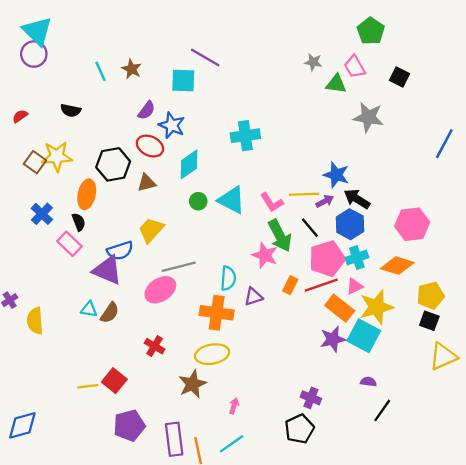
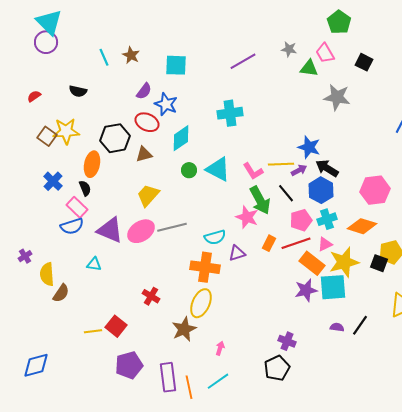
purple line: (205, 57) -> (243, 61), moved, turned -60
blue semicircle: (120, 251) -> (72, 226), moved
pink pentagon: (327, 259) -> (301, 220), size x0.7
cyan semicircle: (228, 278) -> (215, 237), turned 70
pink ellipse: (160, 290) -> (141, 231), moved
brown semicircle: (110, 313) -> (61, 293), moved
black square: (429, 321) -> (379, 263), moved
cyan square: (364, 336) -> (333, 287), turned -32
yellow ellipse: (212, 354) -> (201, 303), turned -56
black line: (382, 410) -> (360, 325), moved

